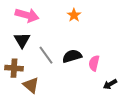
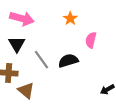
pink semicircle: (94, 63) -> (91, 40), moved

